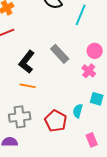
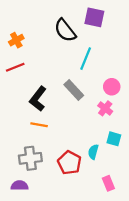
cyan line: (81, 15) -> (86, 59), moved

